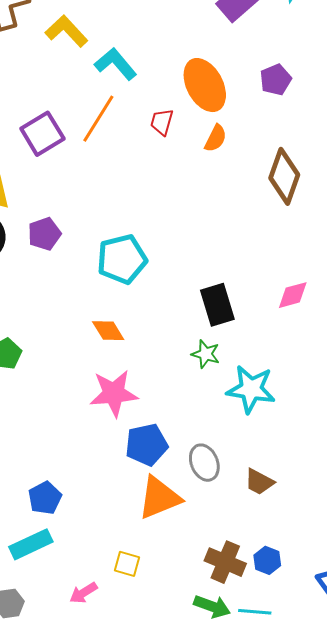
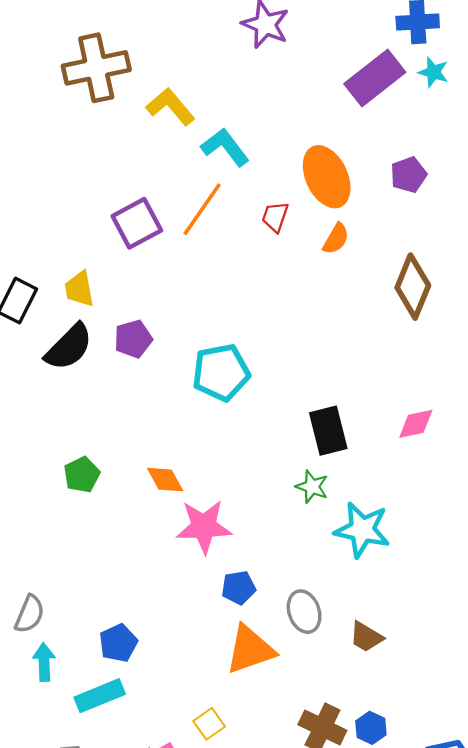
orange diamond: (108, 331) -> (165, 480), moved
blue pentagon: (146, 445) -> (239, 588), size x0.7
yellow square: (127, 564) -> (209, 724), turned 36

